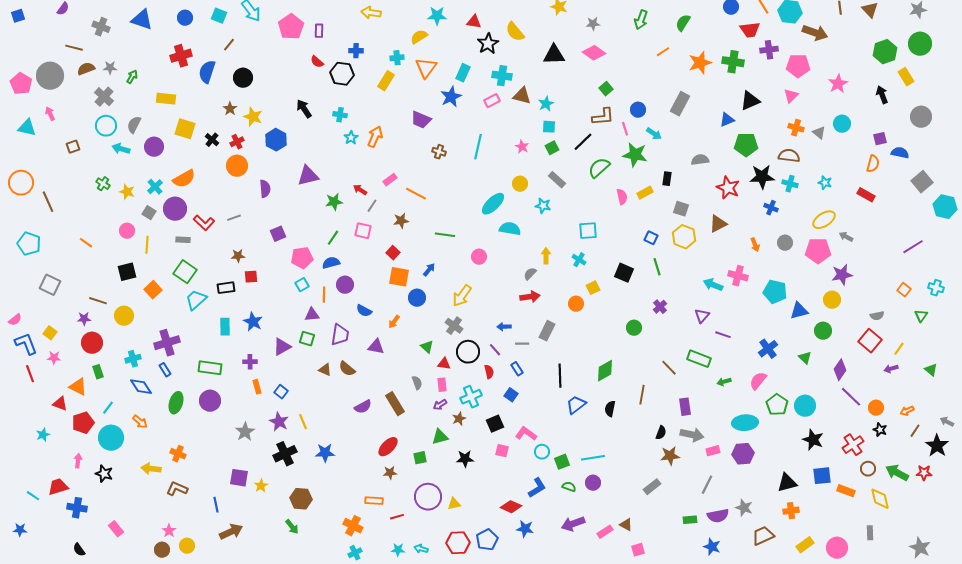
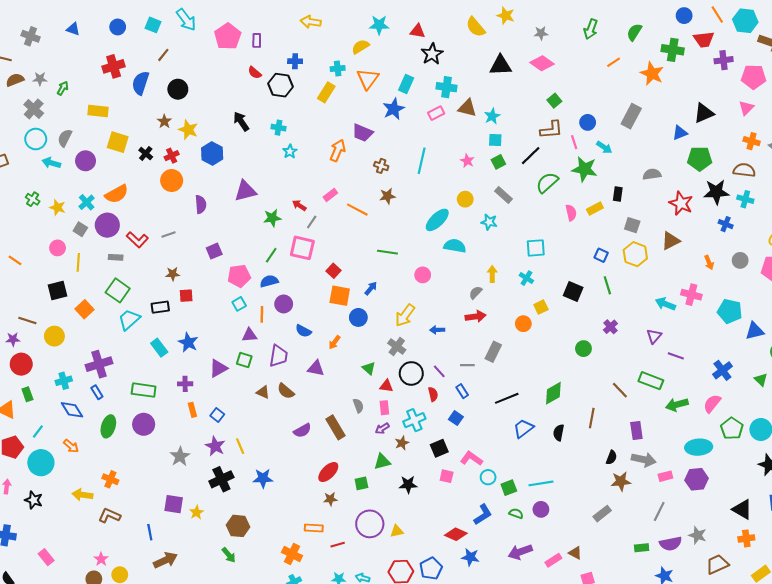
blue triangle: (142, 20) -> (73, 29), size x0.6
yellow semicircle: (515, 32) -> (476, 27), moved
green cross: (733, 62) -> (673, 50), moved
orange star: (700, 63) -> (652, 74), turned -30
orange arrow: (375, 137) -> (338, 150), moved
brown star: (401, 221) -> (387, 196), moved
pink square: (363, 231) -> (302, 248), size x1.4
cyan rectangle: (225, 327) -> (159, 348), turned -36
blue arrow: (504, 327) -> (437, 330), moved
black line: (560, 376) -> (507, 398), turned 70
green arrow: (724, 382) -> (677, 405), size x1.5
black triangle: (787, 483) -> (742, 509), turned 45

